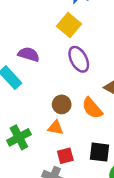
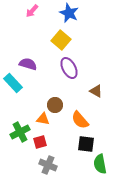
orange semicircle: (92, 108) -> (80, 120), moved
orange triangle: (56, 128) -> (43, 119), moved
red square: (65, 156) -> (40, 142), moved

